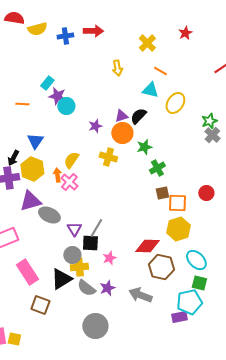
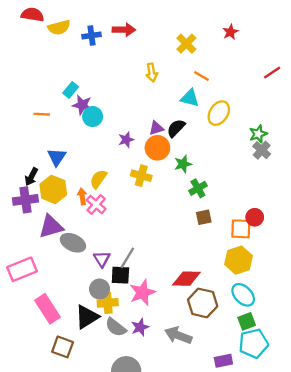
orange square: (177, 203) -> (241, 229), moved
yellow hexagon: (178, 229) -> (238, 260), moved
pink star: (109, 258) -> (142, 293), size x1.6
green square: (199, 283) -> (247, 321), turned -35
cyan pentagon: (189, 302) -> (254, 343), moved

